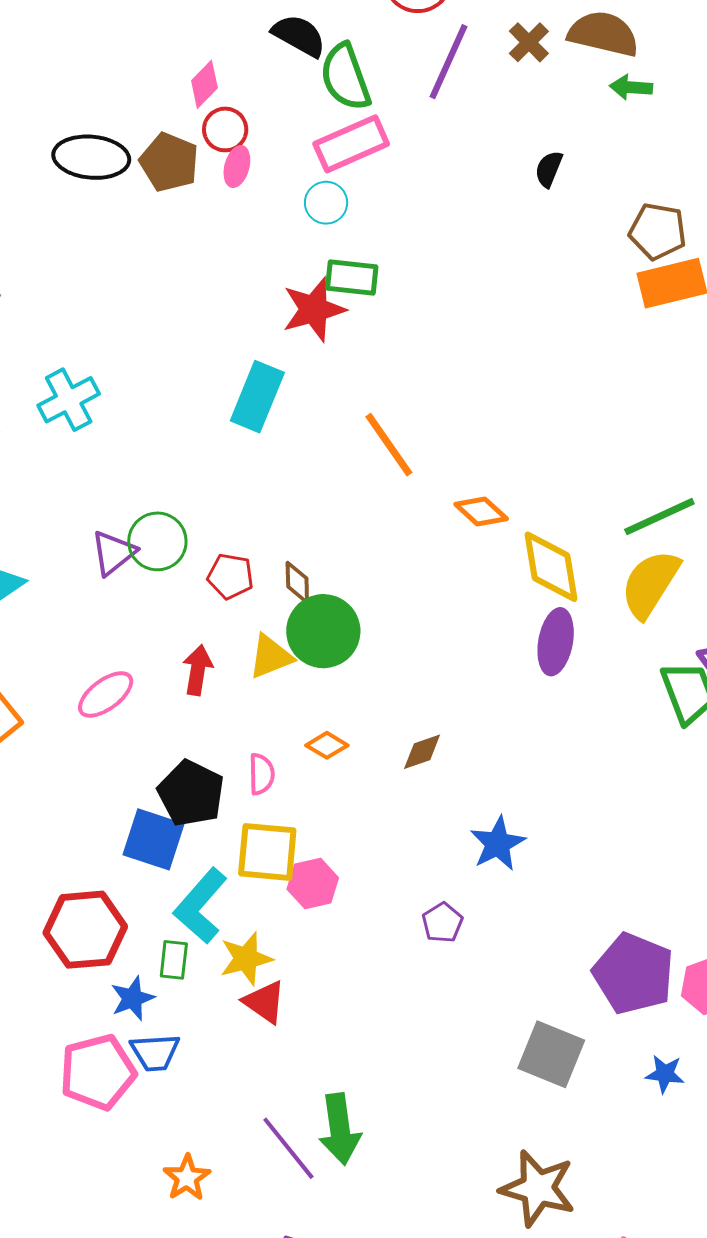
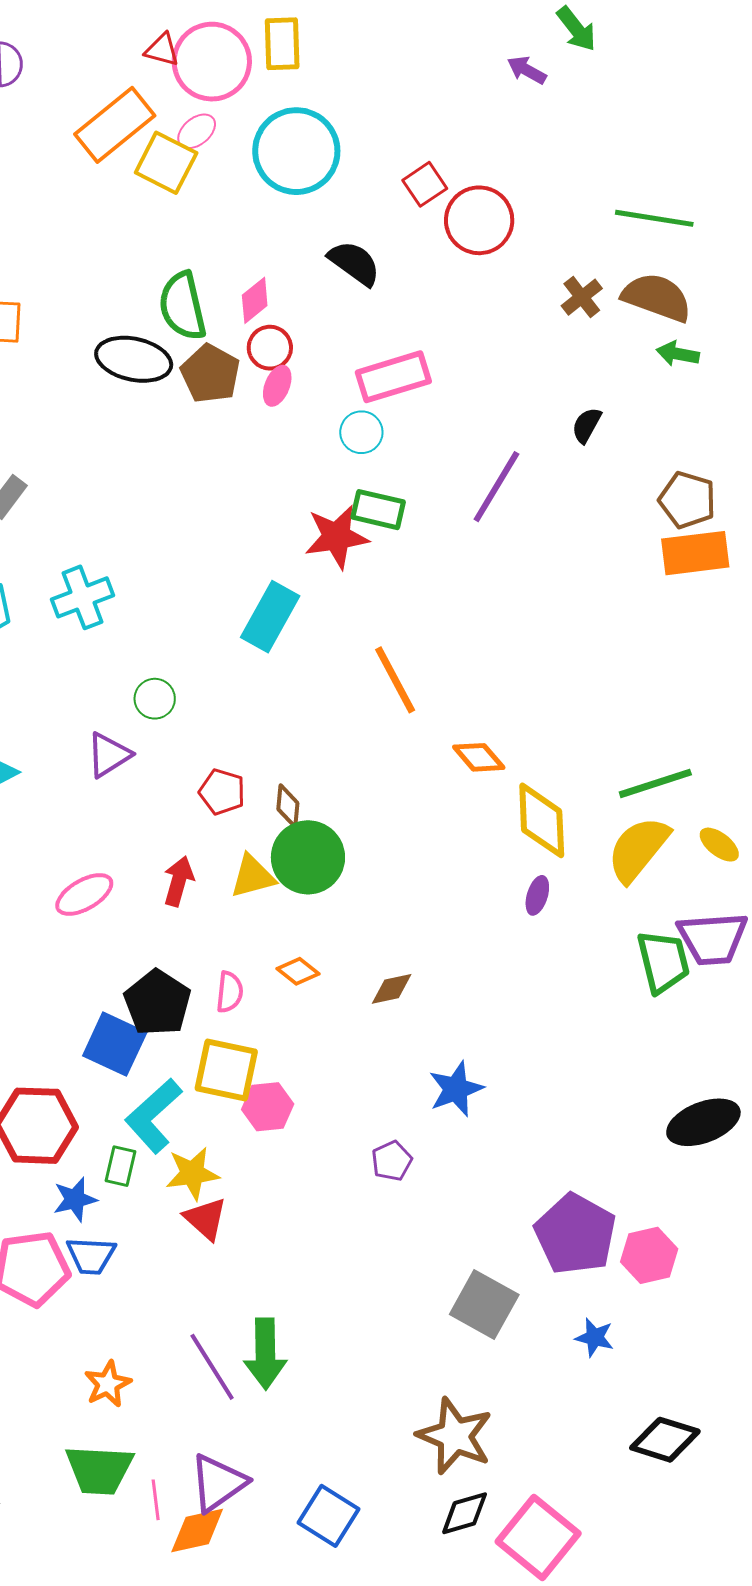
purple line: (448, 62) -> (496, 487), moved
green semicircle: (345, 77) -> (183, 306), moved
green circle: (157, 541) -> (155, 699), moved, size x0.7
purple ellipse: (556, 642) -> (537, 895), size x0.6

